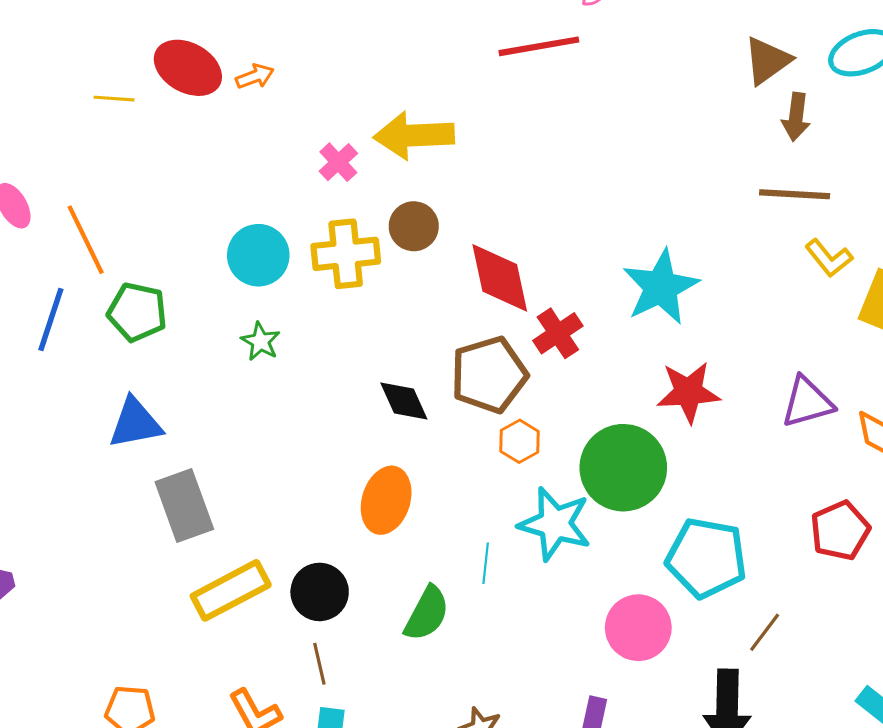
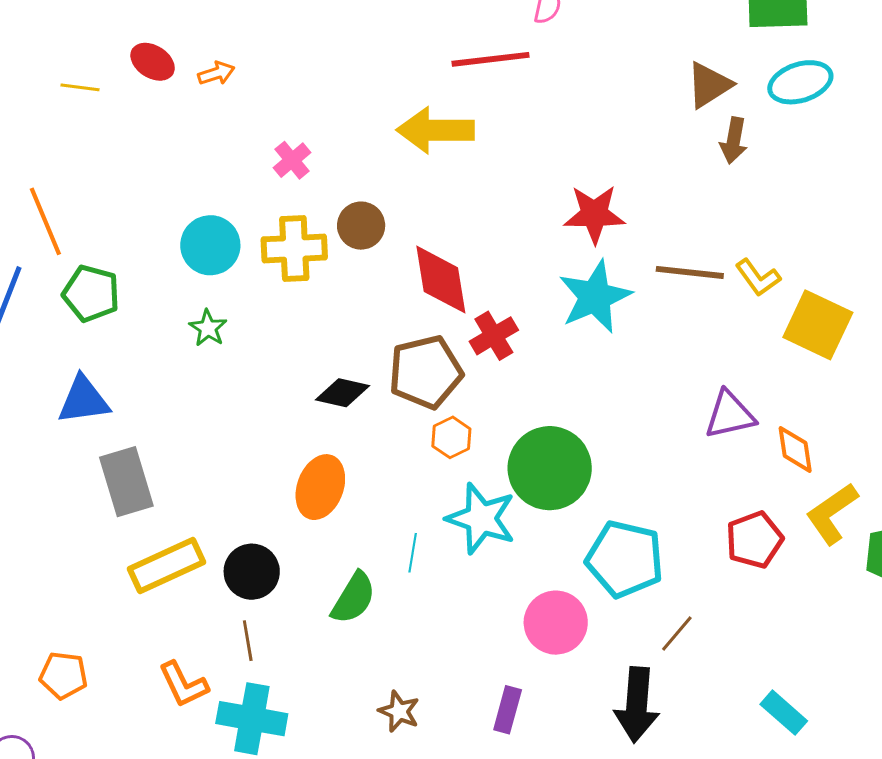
red ellipse: (188, 68) -> (153, 62), size x0.7
yellow arrow: (414, 135) -> (435, 130), moved
brown line: (795, 194) -> (690, 272), moved
red star: (688, 392) -> (594, 214), moved
black diamond: (404, 401) -> (342, 393), turned -56

